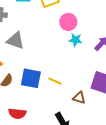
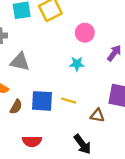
pink circle: (68, 22) -> (85, 33), moved
cyan star: (75, 40) -> (77, 64), moved

